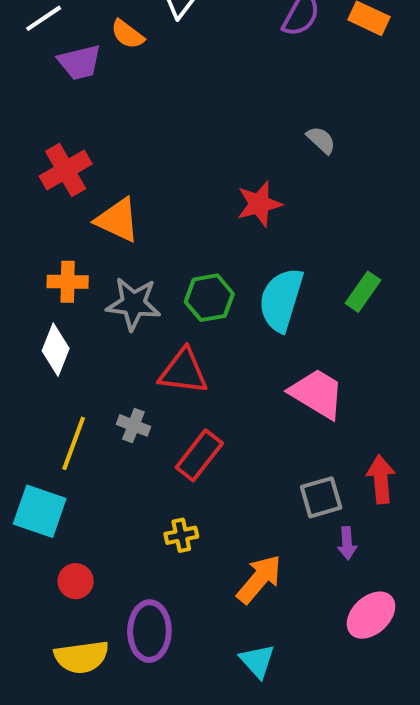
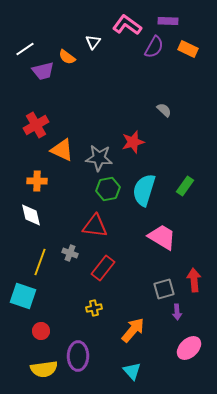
gray star: (133, 304) -> (99, 158), moved
white diamond: (56, 350) -> (31, 215), turned -35

